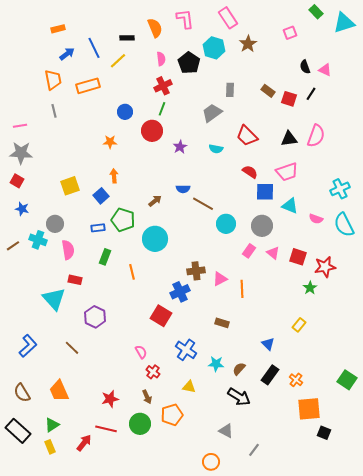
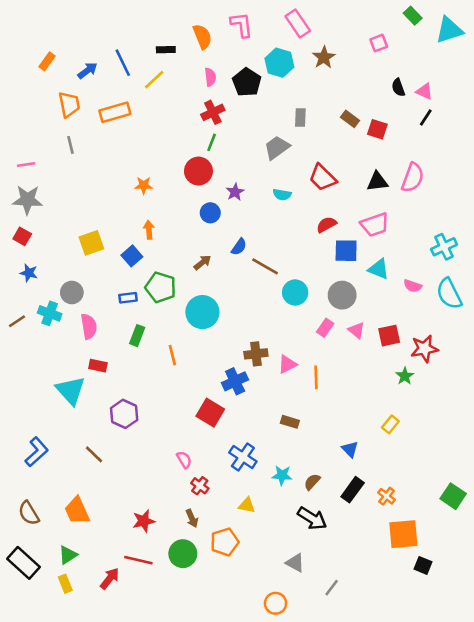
orange rectangle: (58, 29) -> (47, 61), moved, turned -40
black line: (311, 94) -> (426, 118), moved
blue circle: (125, 112) -> (210, 213), moved
red semicircle: (250, 172) -> (326, 225), turned -63
blue semicircle: (183, 189) -> (239, 247), turned -56
red square: (298, 257) -> (389, 336), turned -30

